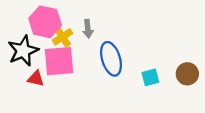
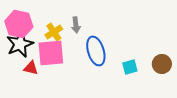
pink hexagon: (45, 22) -> (19, 24), moved

